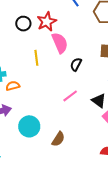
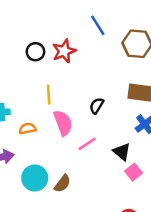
pink semicircle: (60, 43) -> (63, 123), moved
orange semicircle: (13, 86) -> (27, 129), moved
brown semicircle: (58, 139) -> (62, 183), moved

